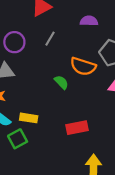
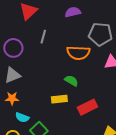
green semicircle: (61, 82) -> (71, 81), moved
yellow rectangle: (29, 118) -> (59, 99), moved

